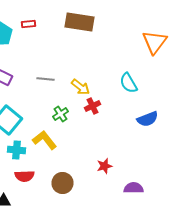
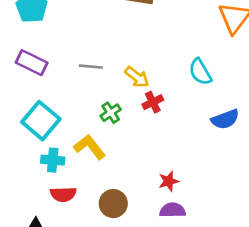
purple semicircle: (134, 188) -> (173, 210), moved

